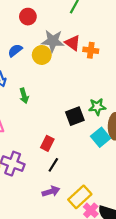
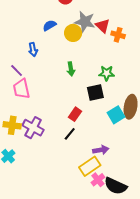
green arrow: (24, 96) -> (71, 69), moved
green star: (97, 107) -> (107, 73), moved
red rectangle: (47, 143) -> (75, 114), moved
purple arrow: (51, 191) -> (101, 150), moved

